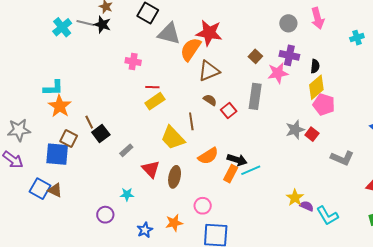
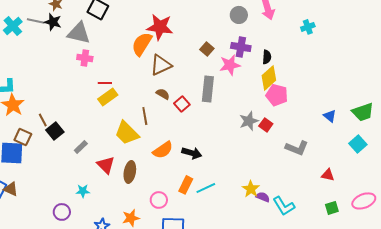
gray triangle: (169, 34) -> (79, 33), moved
cyan line: (251, 170) -> (206, 188), moved
orange rectangle: (231, 174) -> (186, 185), moved

